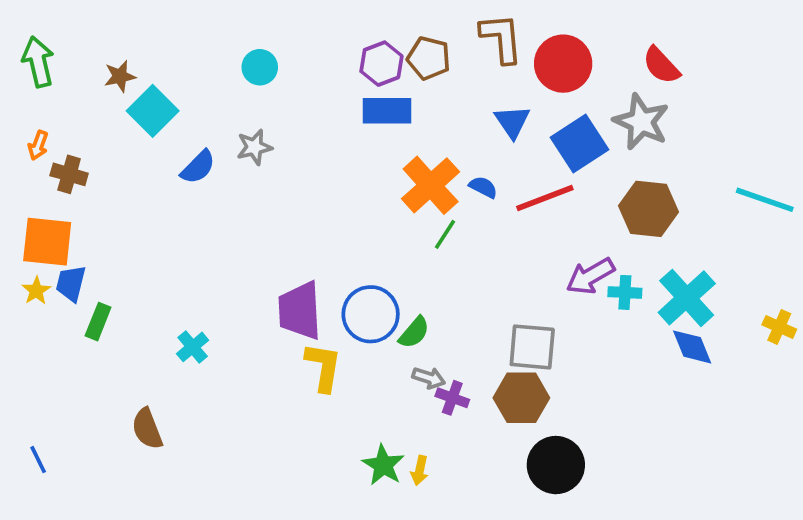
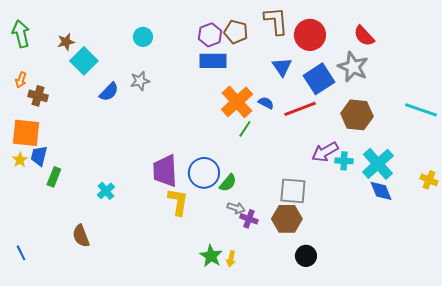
black circle: (556, 465) -> (306, 256), size x0.7

